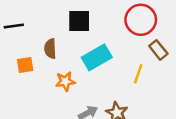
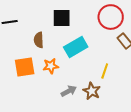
orange square: (25, 65) -> (25, 67), moved, size x1.5
yellow line: (138, 74) -> (105, 71), moved

